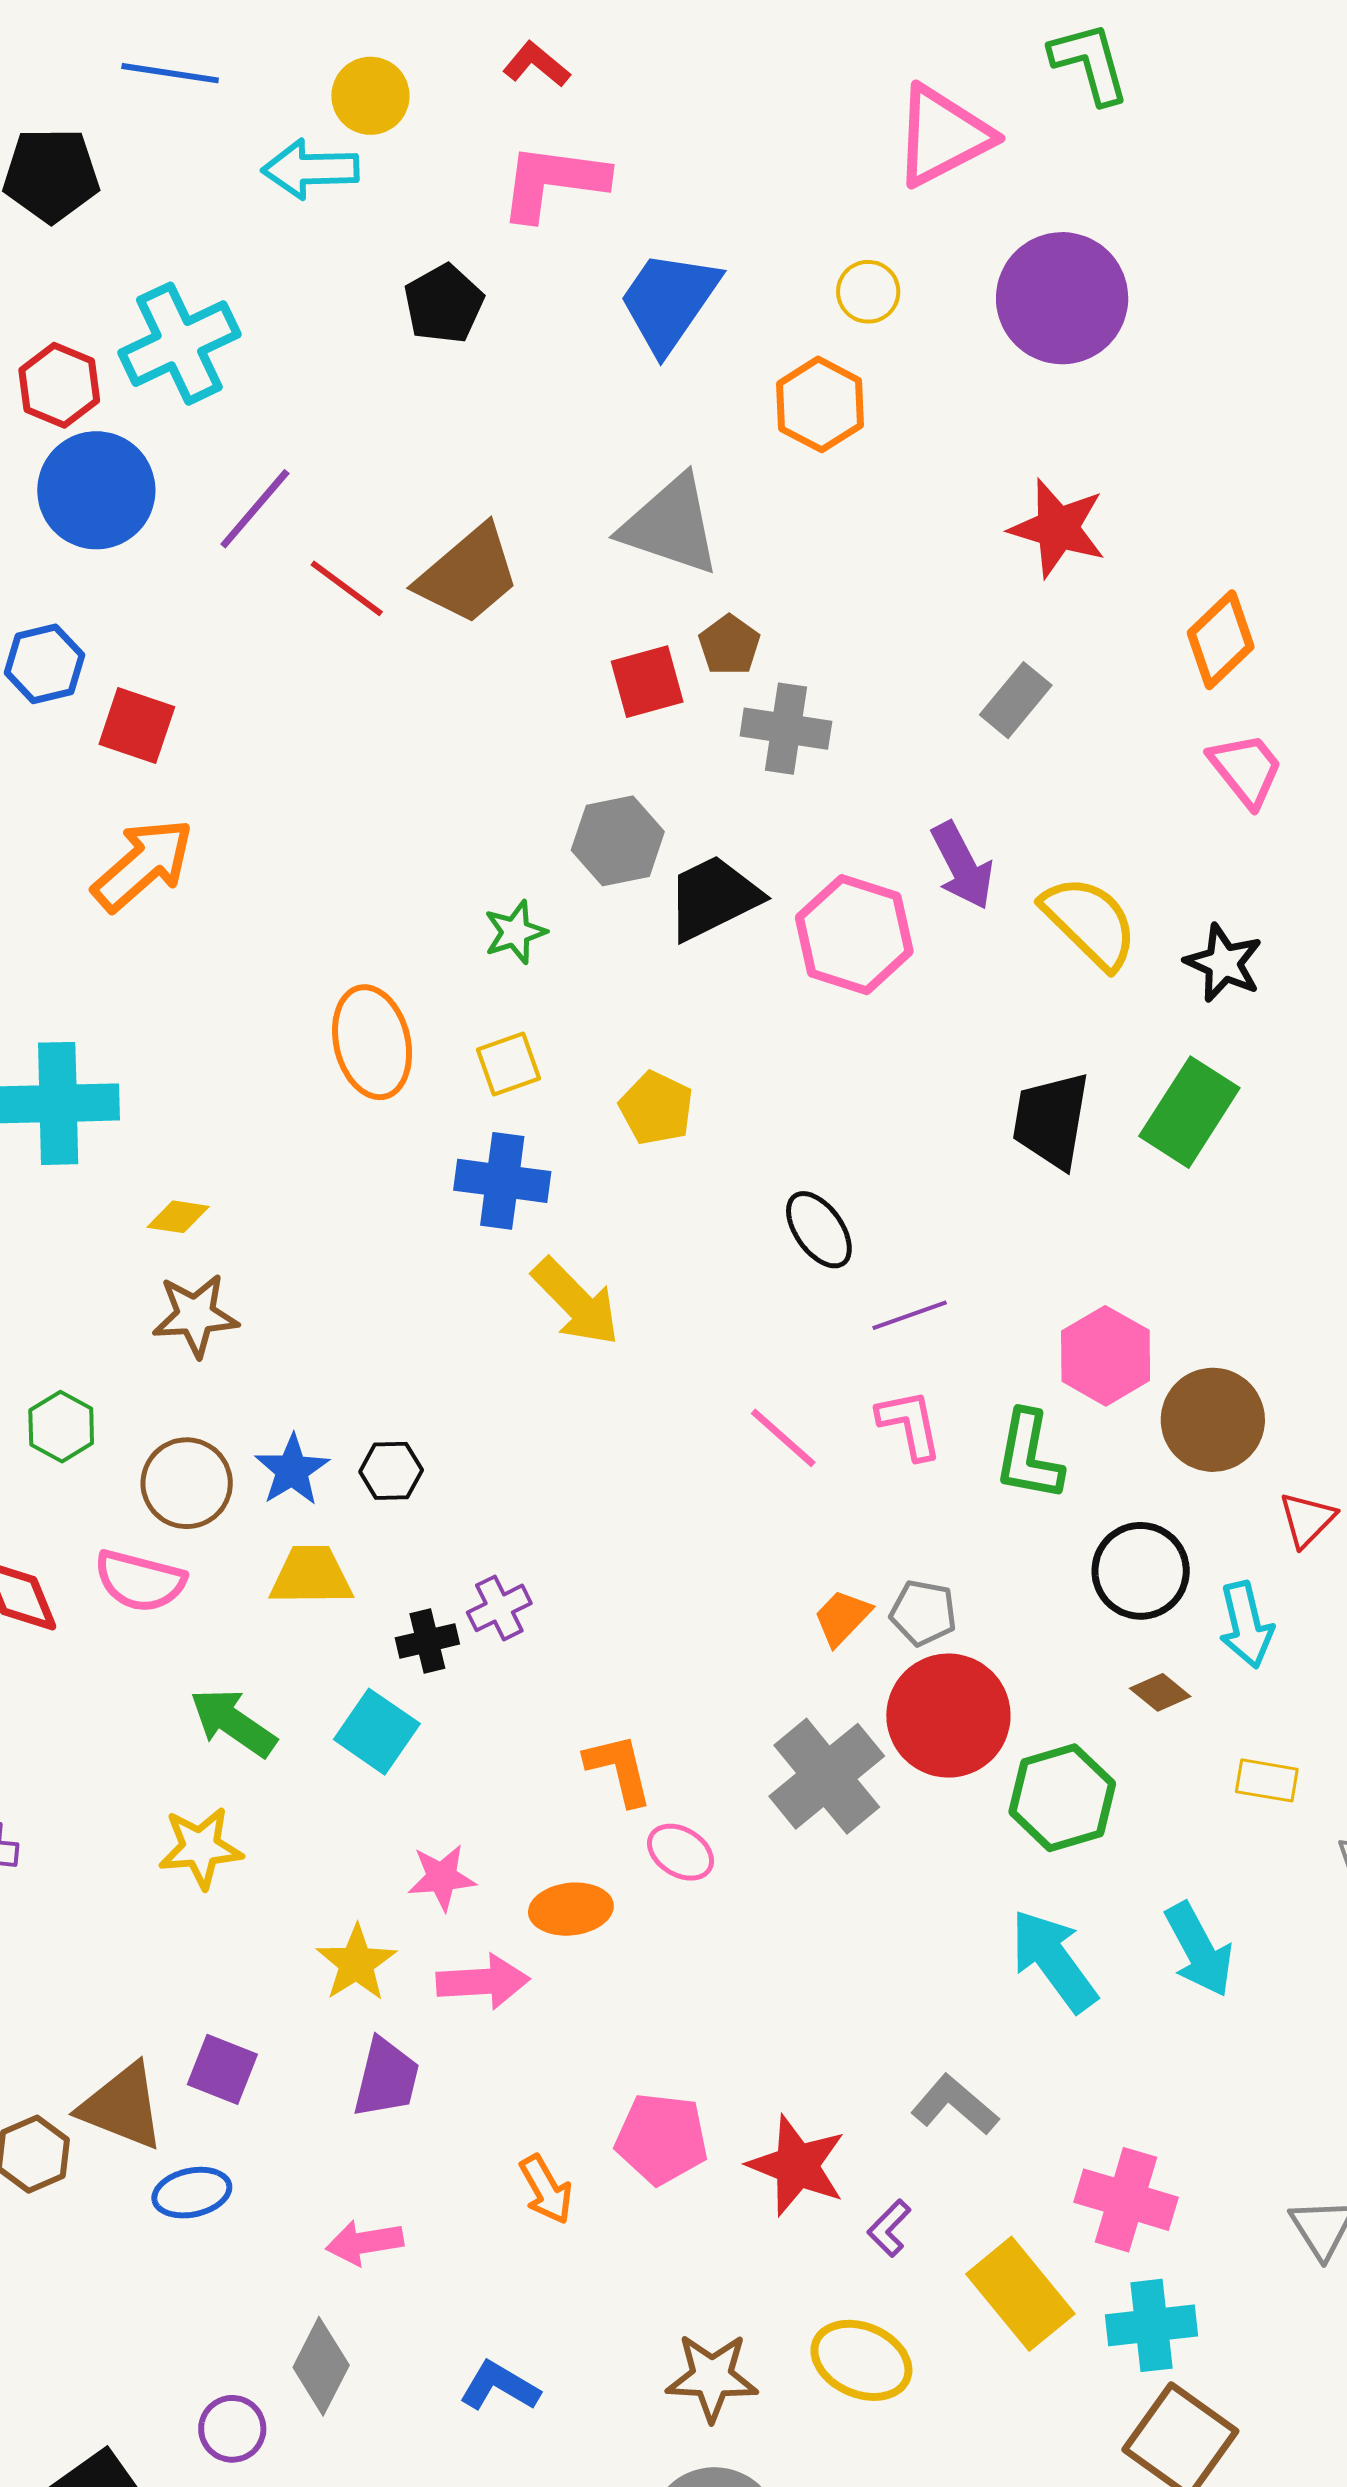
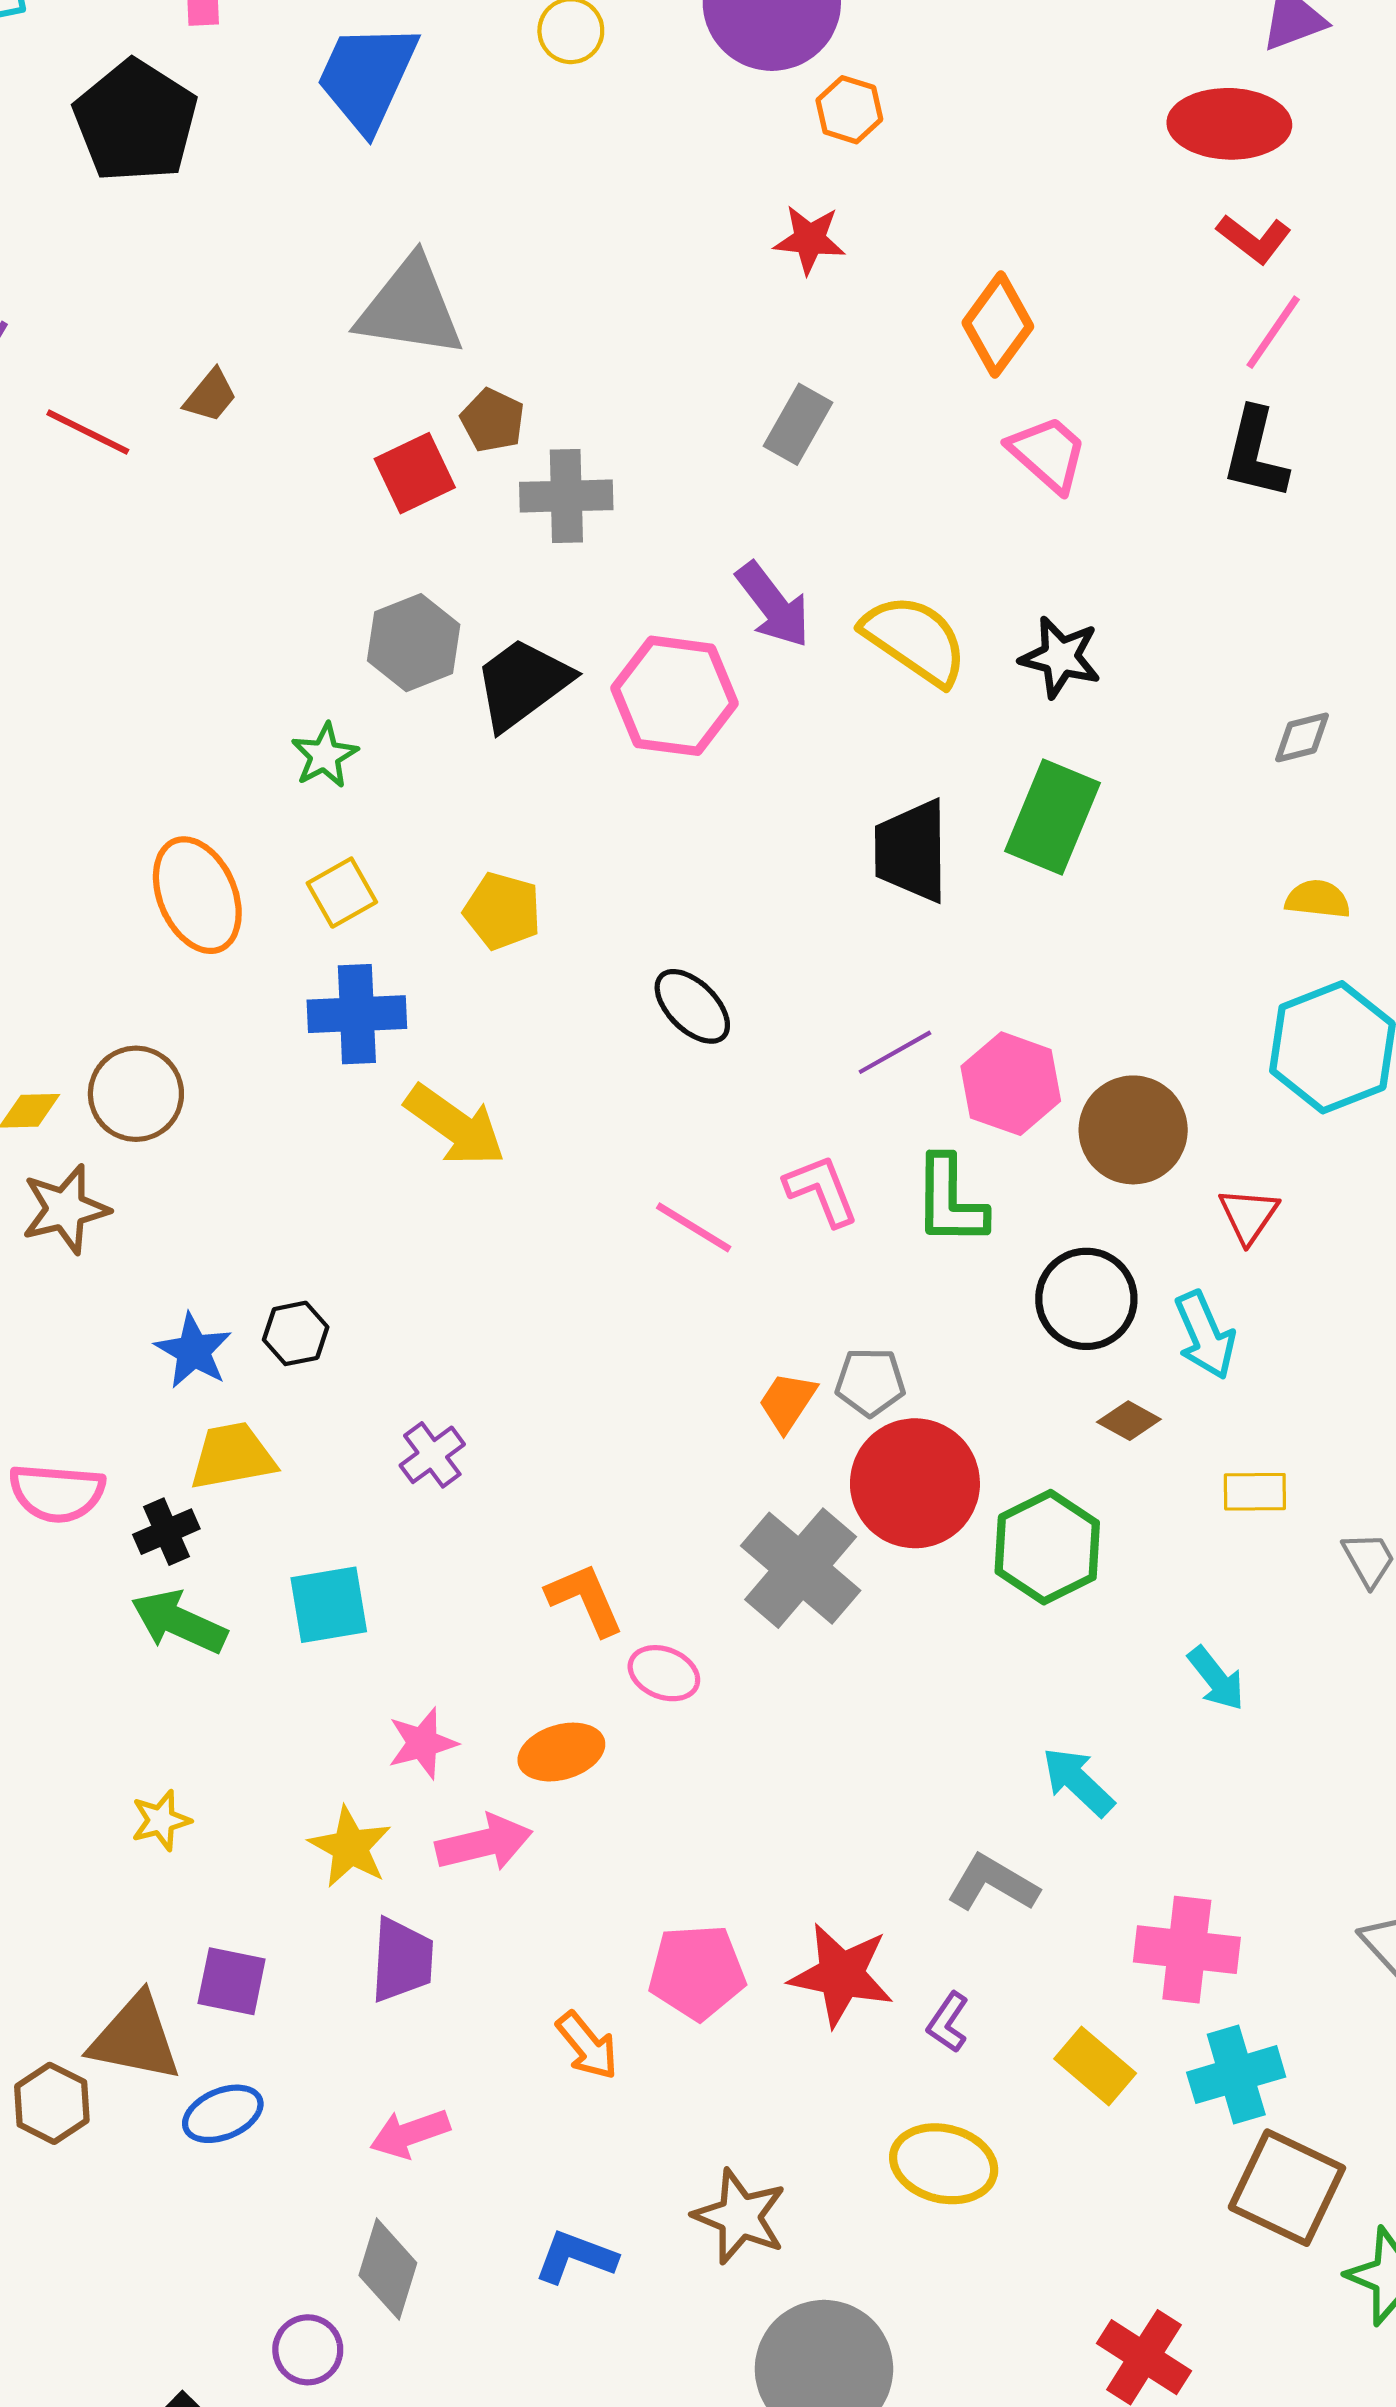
black pentagon: (444, 304) -> (136, 121), size x1.5
orange hexagon: (820, 404) -> (849, 110), moved, size x0.7
red star: (1058, 528) -> (810, 240), size x0.7
brown trapezoid: (468, 575) -> (210, 396), size x0.5
purple line: (910, 1315) -> (895, 1052), moved
brown circle: (187, 1483) -> (136, 1094), moved
black cross: (427, 1641) -> (166, 1532), moved
cyan square: (377, 1732) -> (329, 1605), turned -34
yellow star: (200, 1848) -> (161, 1820), moved, size x0.7
cyan arrow: (1199, 1950) -> (1216, 1679), size x0.7
cyan arrow: (1054, 1961) -> (1078, 1782), moved, size x0.7
yellow rectangle: (1020, 2294) -> (1095, 2066), size x0.7
brown star: (712, 2377) -> (740, 2216), moved, turned 30

